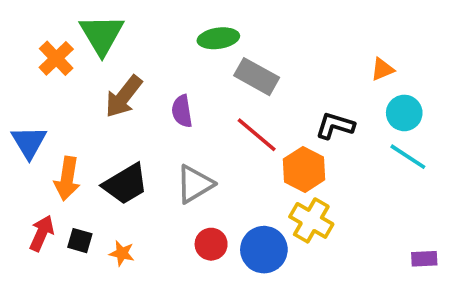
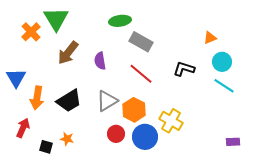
orange hexagon: (304, 169) -> (134, 110), moved
black square: (80, 241) -> (46, 147), moved

